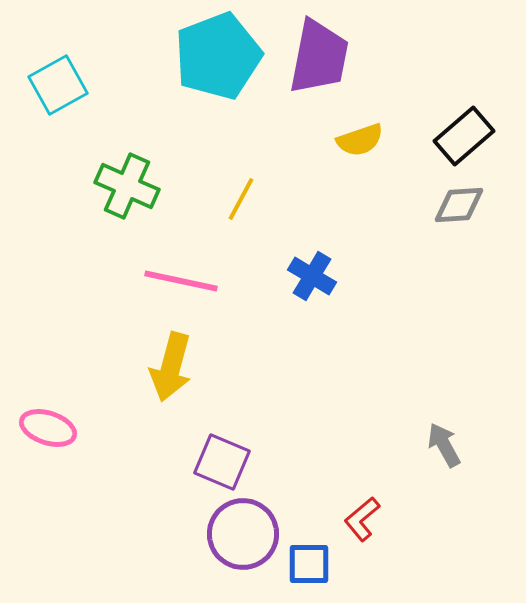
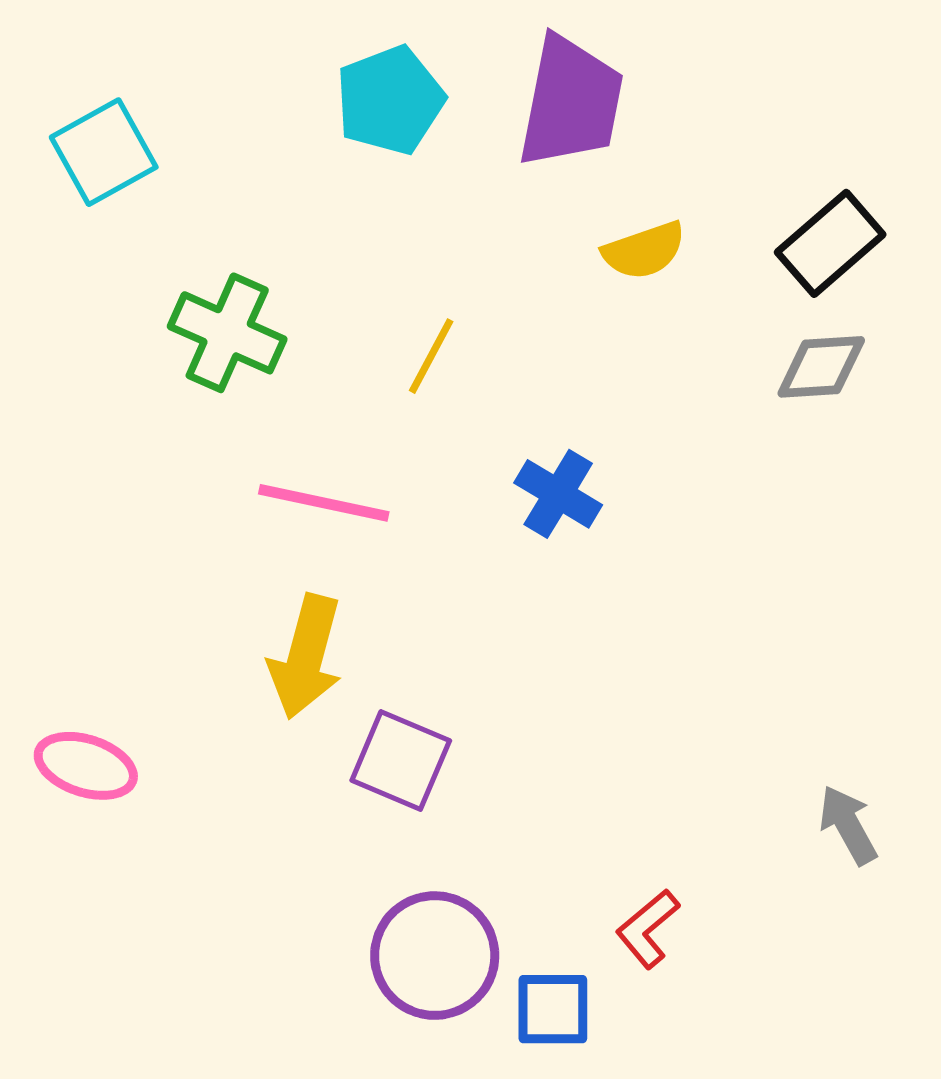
cyan pentagon: (218, 56) -> (390, 100), size x0.7
gray arrow: (444, 445) -> (848, 825), moved
purple square: (222, 462) -> (401, 760), moved

